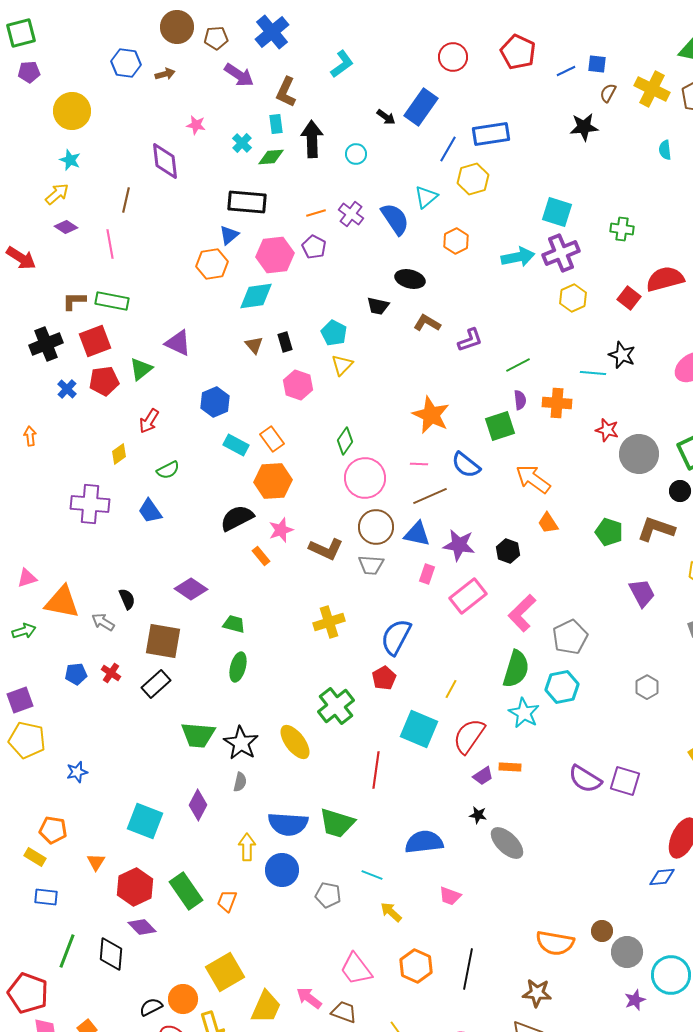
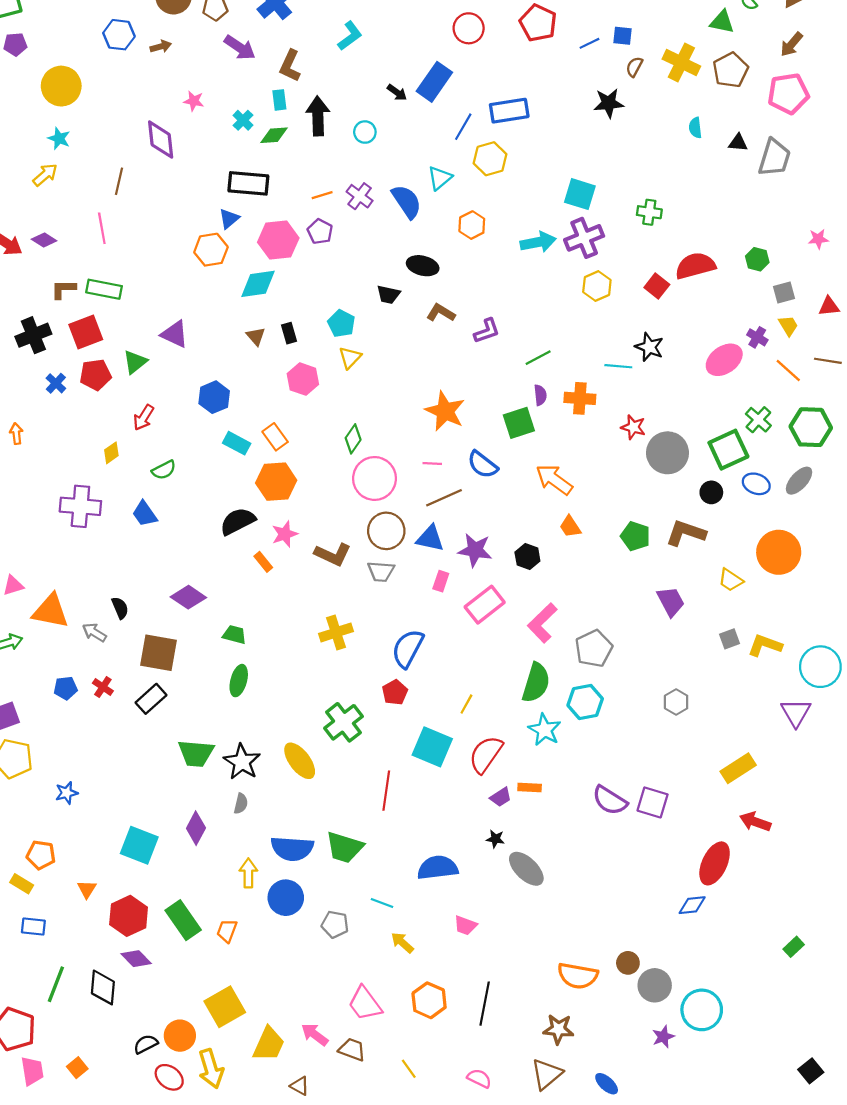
purple diamond: (66, 227) -> (44, 240), moved

